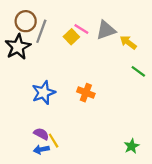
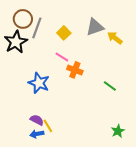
pink line: (81, 29) -> (62, 57), moved
green line: (138, 71) -> (110, 86), moved
blue star: (44, 93) -> (39, 83), turned -30
orange cross: (86, 93) -> (75, 70), moved

